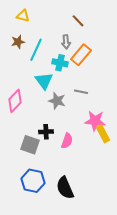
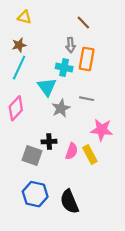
cyan line: (36, 50) -> (19, 68), moved
orange rectangle: (81, 55) -> (87, 59), turned -30
gray star: (57, 101) -> (61, 108), turned 30
yellow rectangle: (103, 134) -> (90, 154), moved

